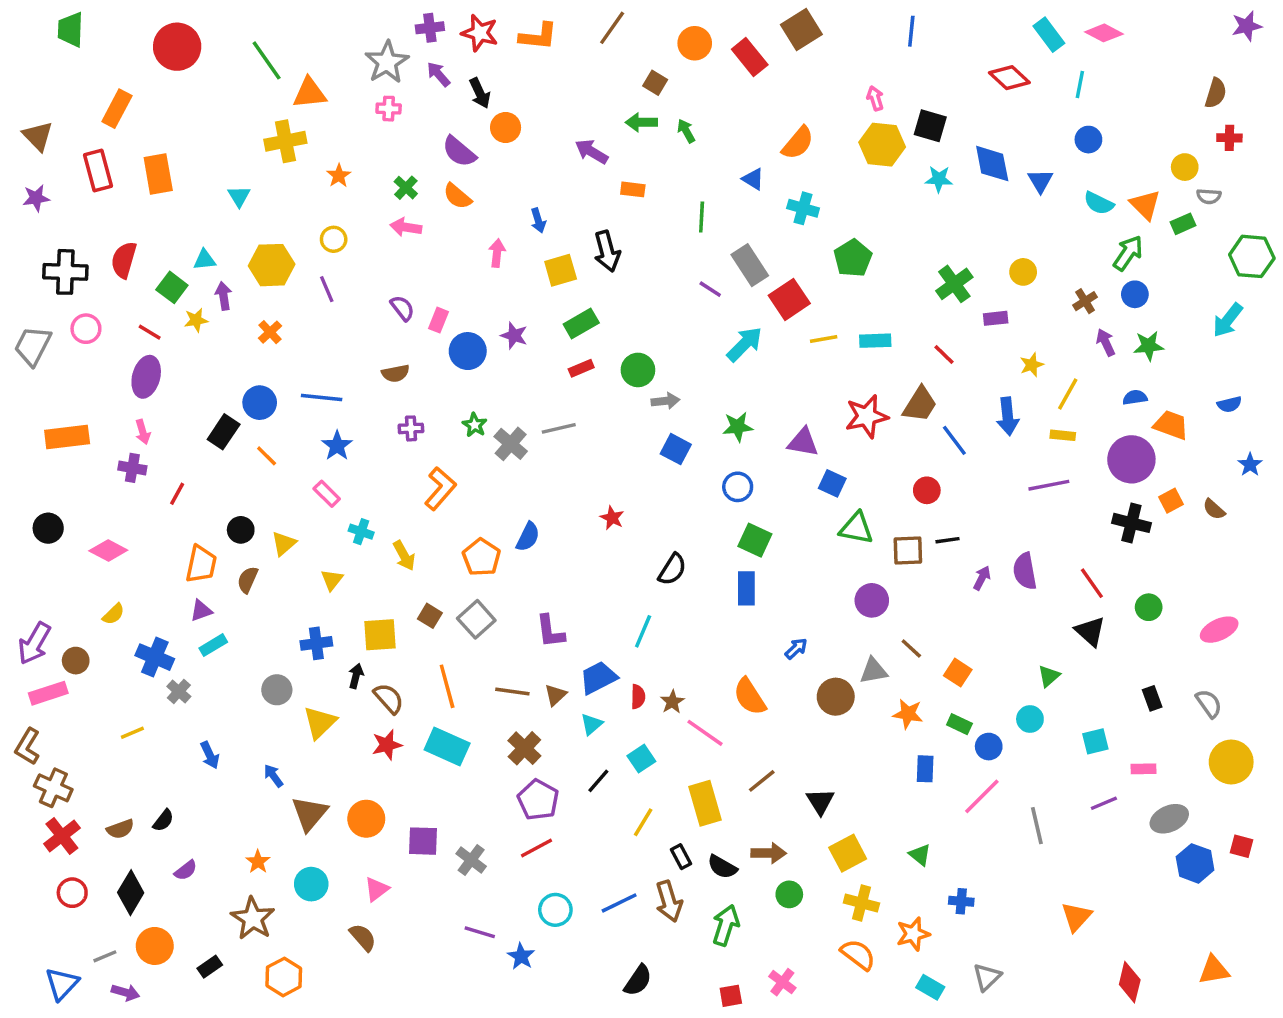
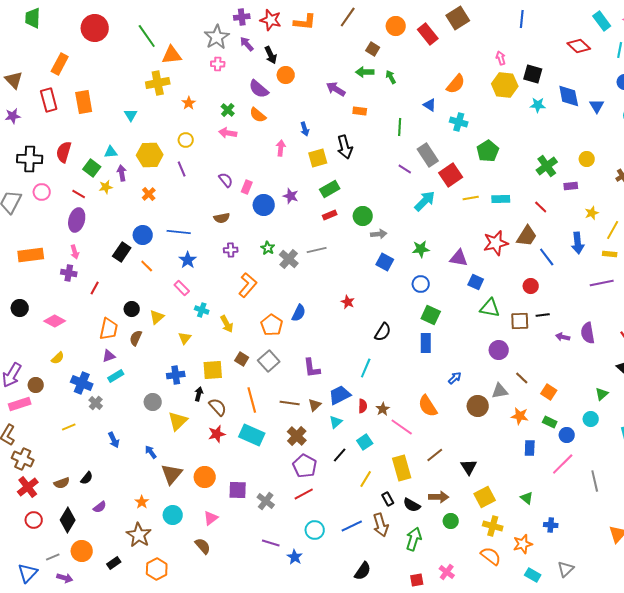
purple arrow: (982, 578) -> (563, 337), turned -104

